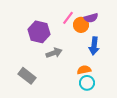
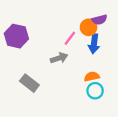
pink line: (68, 18) -> (70, 38), moved
purple hexagon: (39, 32) -> (16, 36), moved
blue arrow: (94, 46) -> (94, 44), moved

